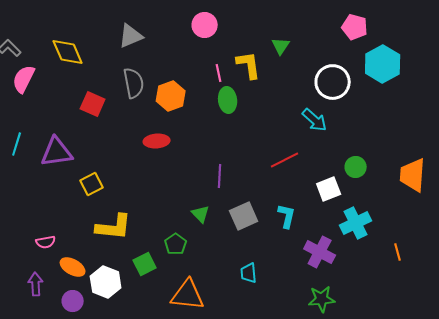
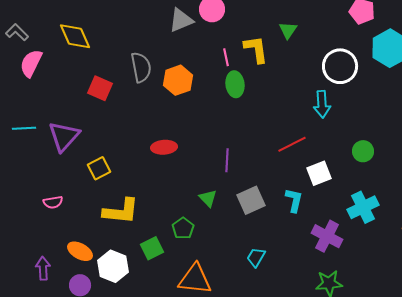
gray triangle: (131, 36) -> (181, 20), moved
cyan arrow: (315, 120) -> (322, 104), turned 44
red ellipse: (157, 141) -> (164, 147), moved
cyan line: (17, 144) -> (24, 128), turned 70
purple triangle: (57, 152) -> (64, 136), turned -40
white square: (329, 189) -> (319, 173), moved
pink semicircle: (46, 242) -> (53, 202), moved
cyan trapezoid: (249, 273) -> (256, 257), turned 35

